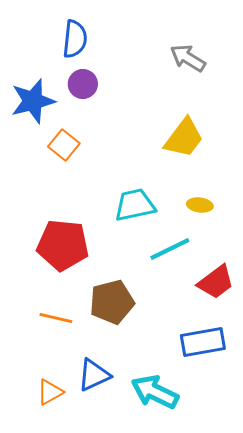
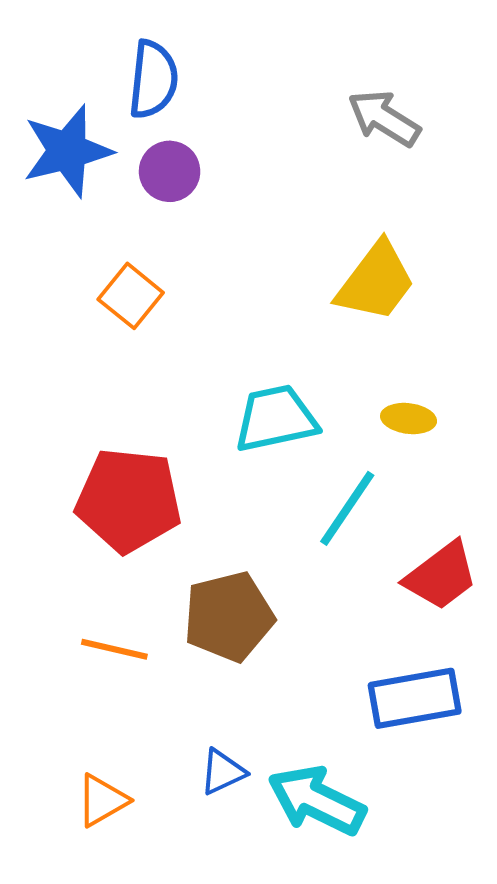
blue star: (33, 101) -> (67, 151), moved
cyan line: (170, 249) -> (347, 508), turned -30
blue triangle: (94, 375) -> (223, 772), moved, size x0.7

